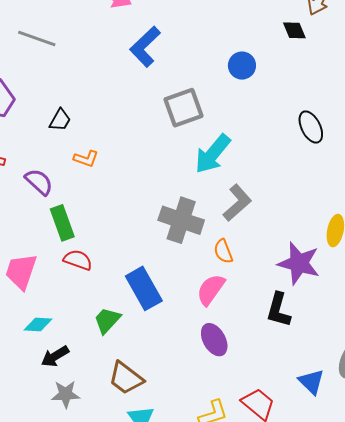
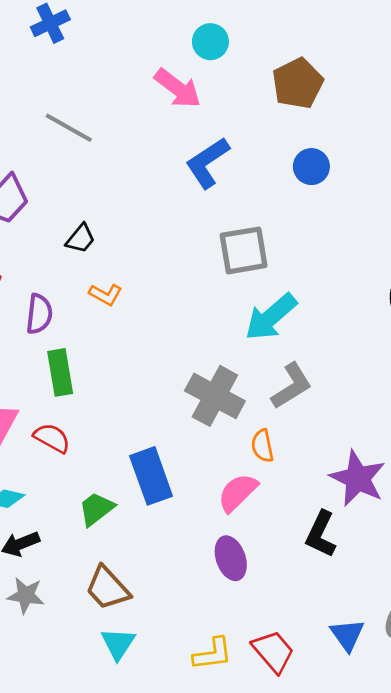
blue circle: (242, 66) -> (311, 167), moved
purple semicircle: (39, 182) -> (39, 314), turned 44
red semicircle: (78, 260) -> (52, 438), moved

